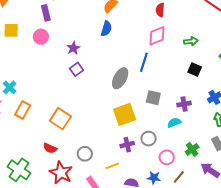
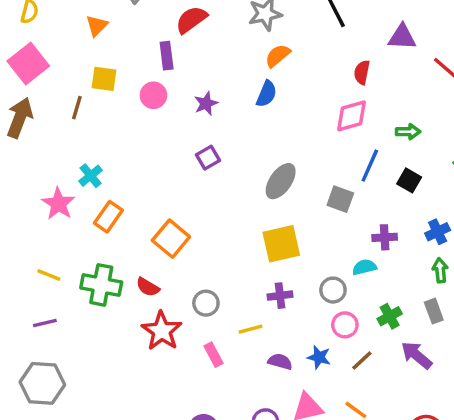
purple star: (73, 48) -> (206, 103), moved
blue line: (144, 62) -> (370, 166), moved
gray square: (153, 98) -> (340, 199), moved
gray circle: (149, 139) -> (333, 290), moved
green cross: (19, 170) -> (101, 285), moved, turned -30

